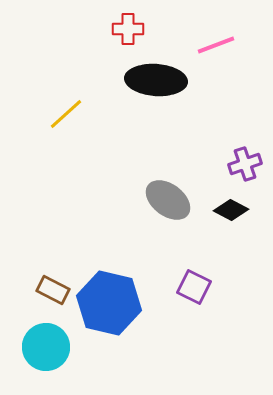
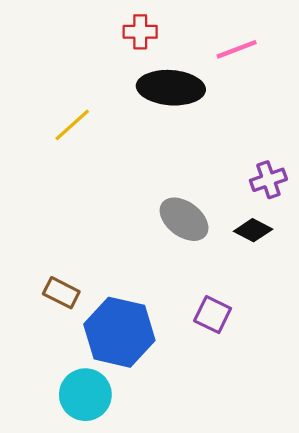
brown rectangle: (53, 290) -> (61, 293), moved
cyan circle: (46, 347) -> (85, 395), moved

